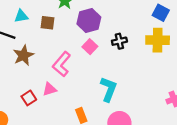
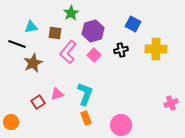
blue square: (161, 13) -> (133, 24), moved
pink L-shape: (62, 64) -> (68, 52), moved
cyan L-shape: (108, 89) -> (85, 94), moved

